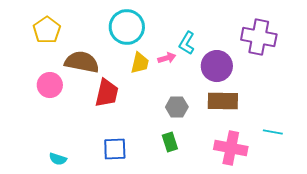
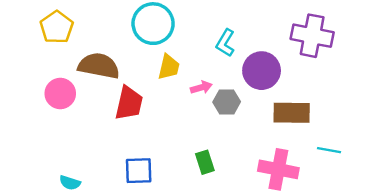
pink arrow: (167, 58) -> (201, 87), moved
brown rectangle: (223, 101) -> (292, 113), moved
gray hexagon: (177, 107) -> (227, 102), moved

